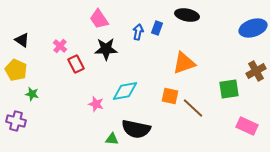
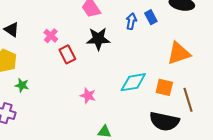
blue rectangle: (157, 28) -> (151, 17), turned -48
cyan diamond: (125, 91) -> (133, 82), moved
brown line: (193, 108) -> (188, 100), turned 30
black semicircle: (136, 129) -> (164, 121), moved

